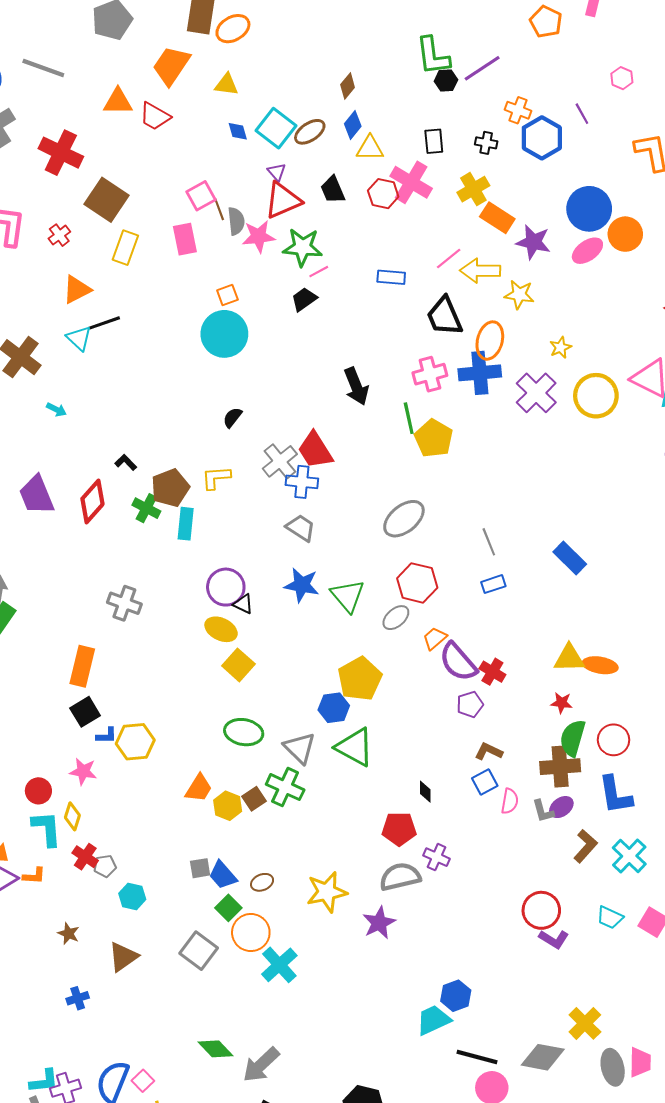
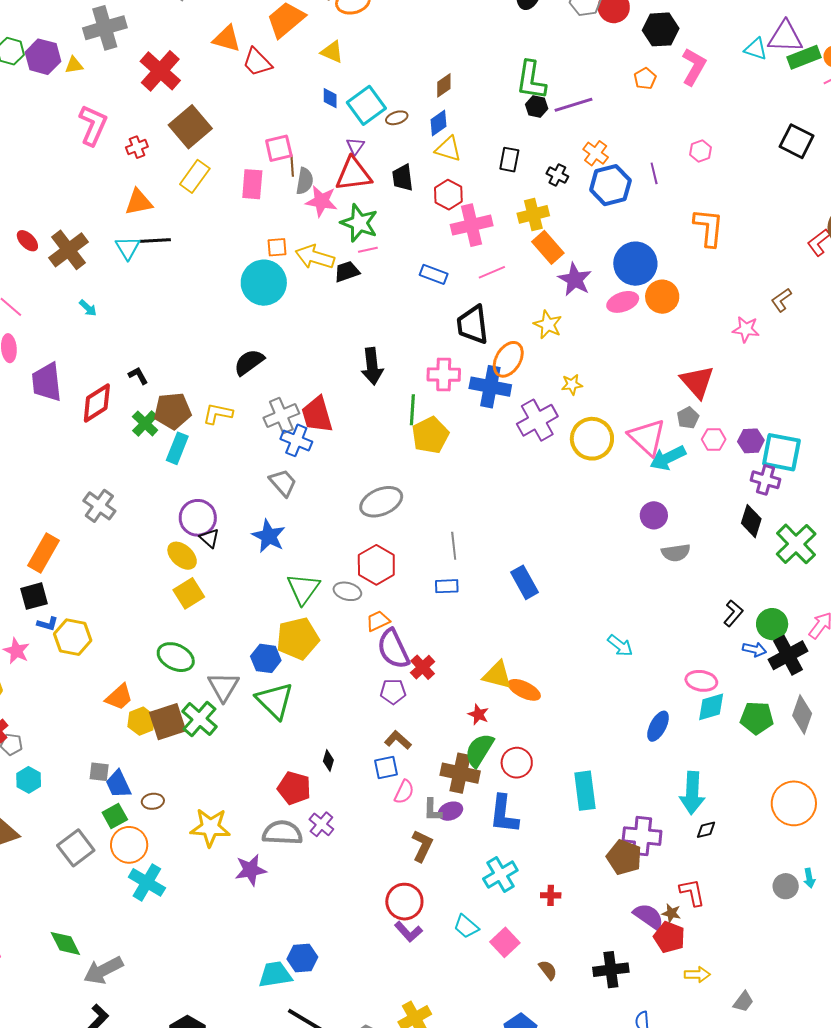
orange pentagon: (546, 22) -> (645, 78), size x0.7
brown ellipse: (310, 132) -> (397, 118), size x0.7
pink cross: (411, 182) -> (472, 225), moved, turned 30
yellow arrow: (480, 271) -> (315, 257), moved
black semicircle: (232, 417) -> (249, 362), size x1.5
green triangle: (348, 596) -> (303, 589), moved
gray ellipse: (396, 618) -> (347, 591), turned 40
brown square: (254, 799) -> (168, 722), size x1.6
brown L-shape: (585, 846) -> (422, 846), moved, turned -32
cyan cross: (279, 965) -> (147, 882), turned -33

